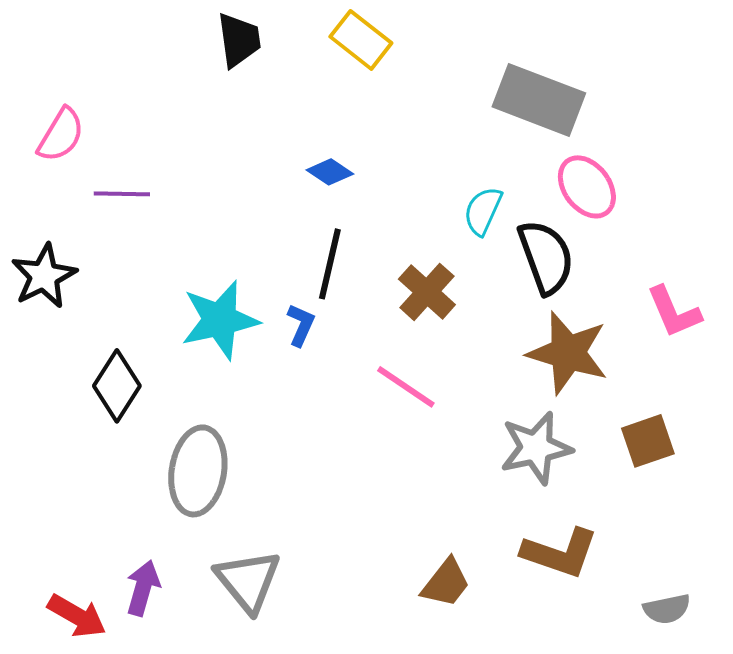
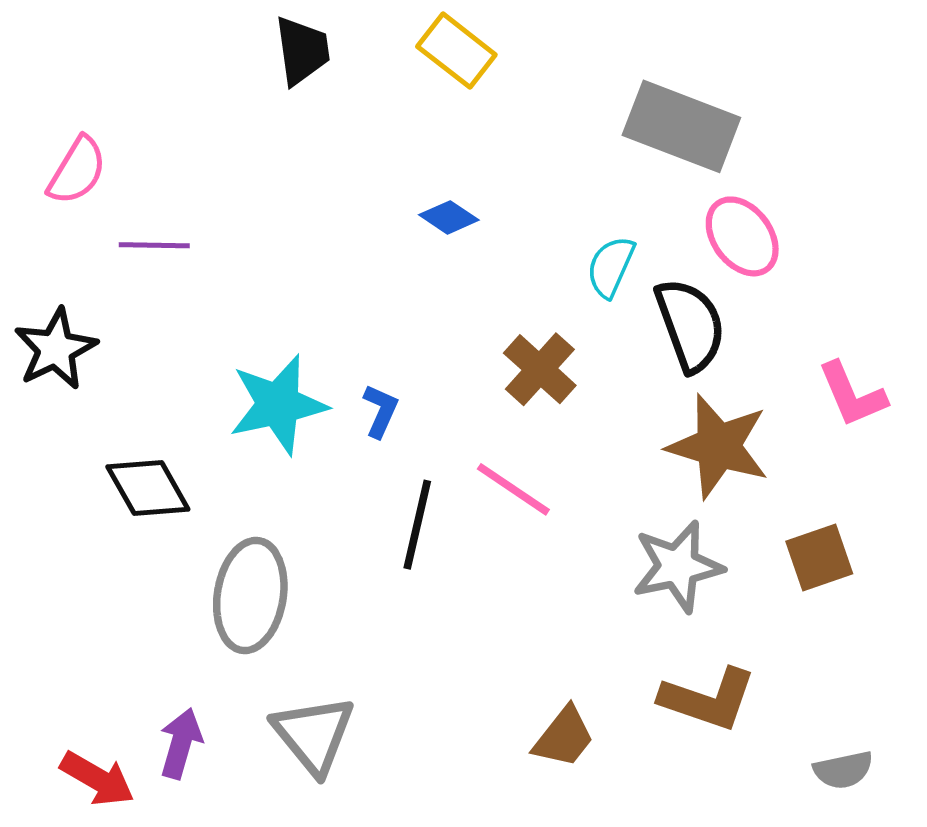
blue diamond: (330, 172) -> (449, 217), moved
black line: (330, 264) -> (417, 525), moved
black diamond: (117, 386) -> (148, 488), turned -62

